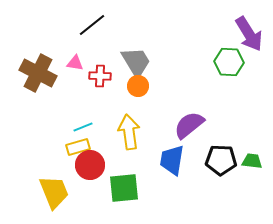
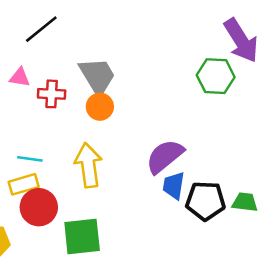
cyan line: (83, 127) -> (30, 159), turned 30
blue trapezoid: (172, 160) -> (174, 186), moved, size x0.7

